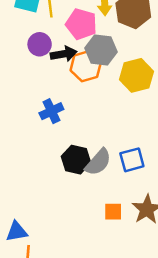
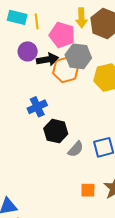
black hexagon: (76, 160) -> (56, 131), moved
gray semicircle: (98, 162) -> (76, 149), size x0.7

